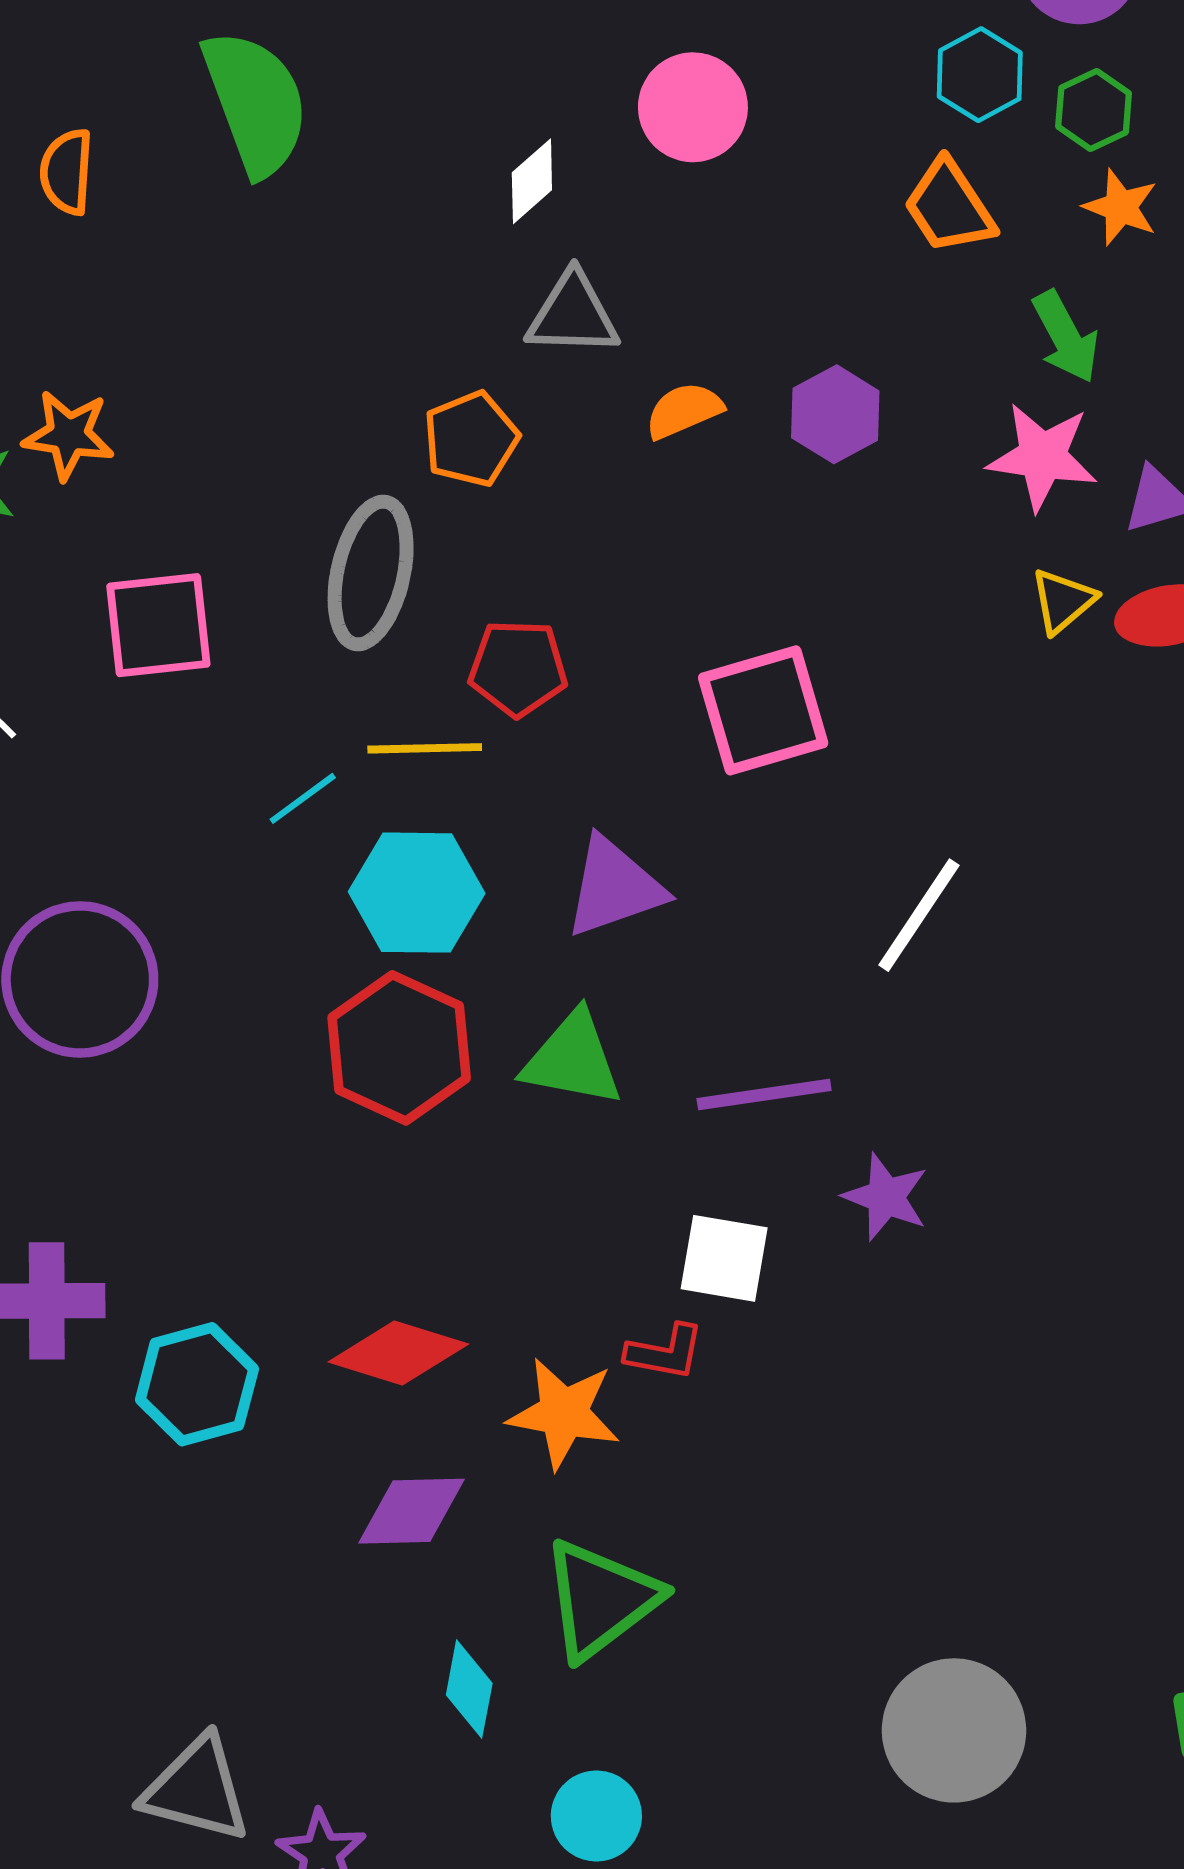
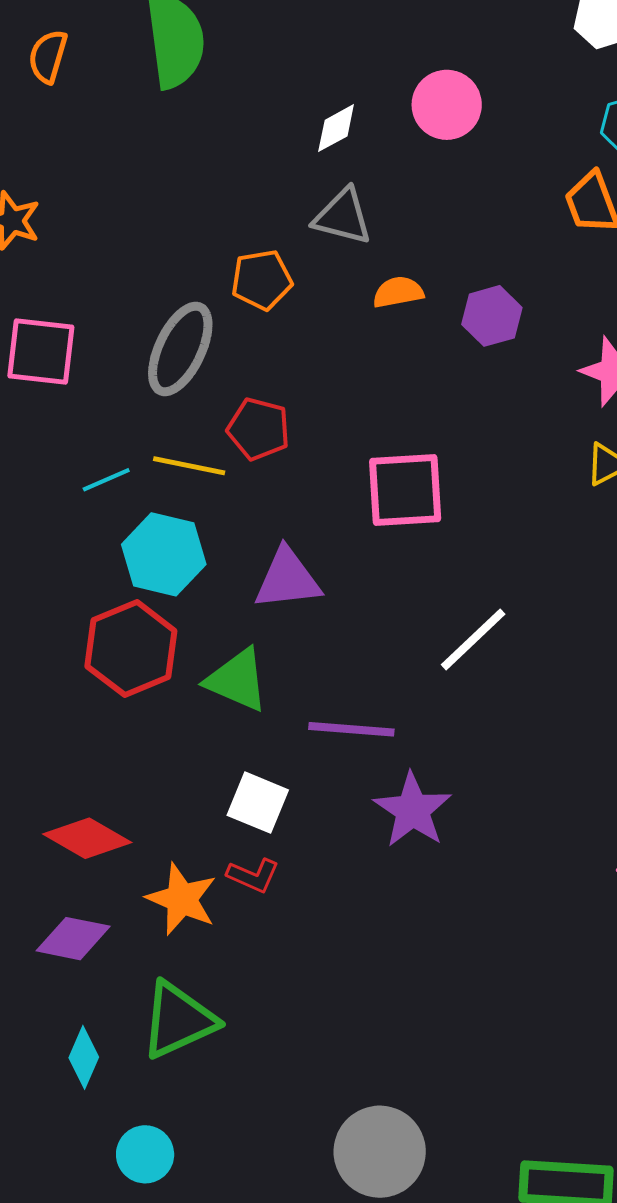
purple star: (886, 1197) -> (413, 810), size x1.4
white square: (724, 1258) -> (258, 803), moved

